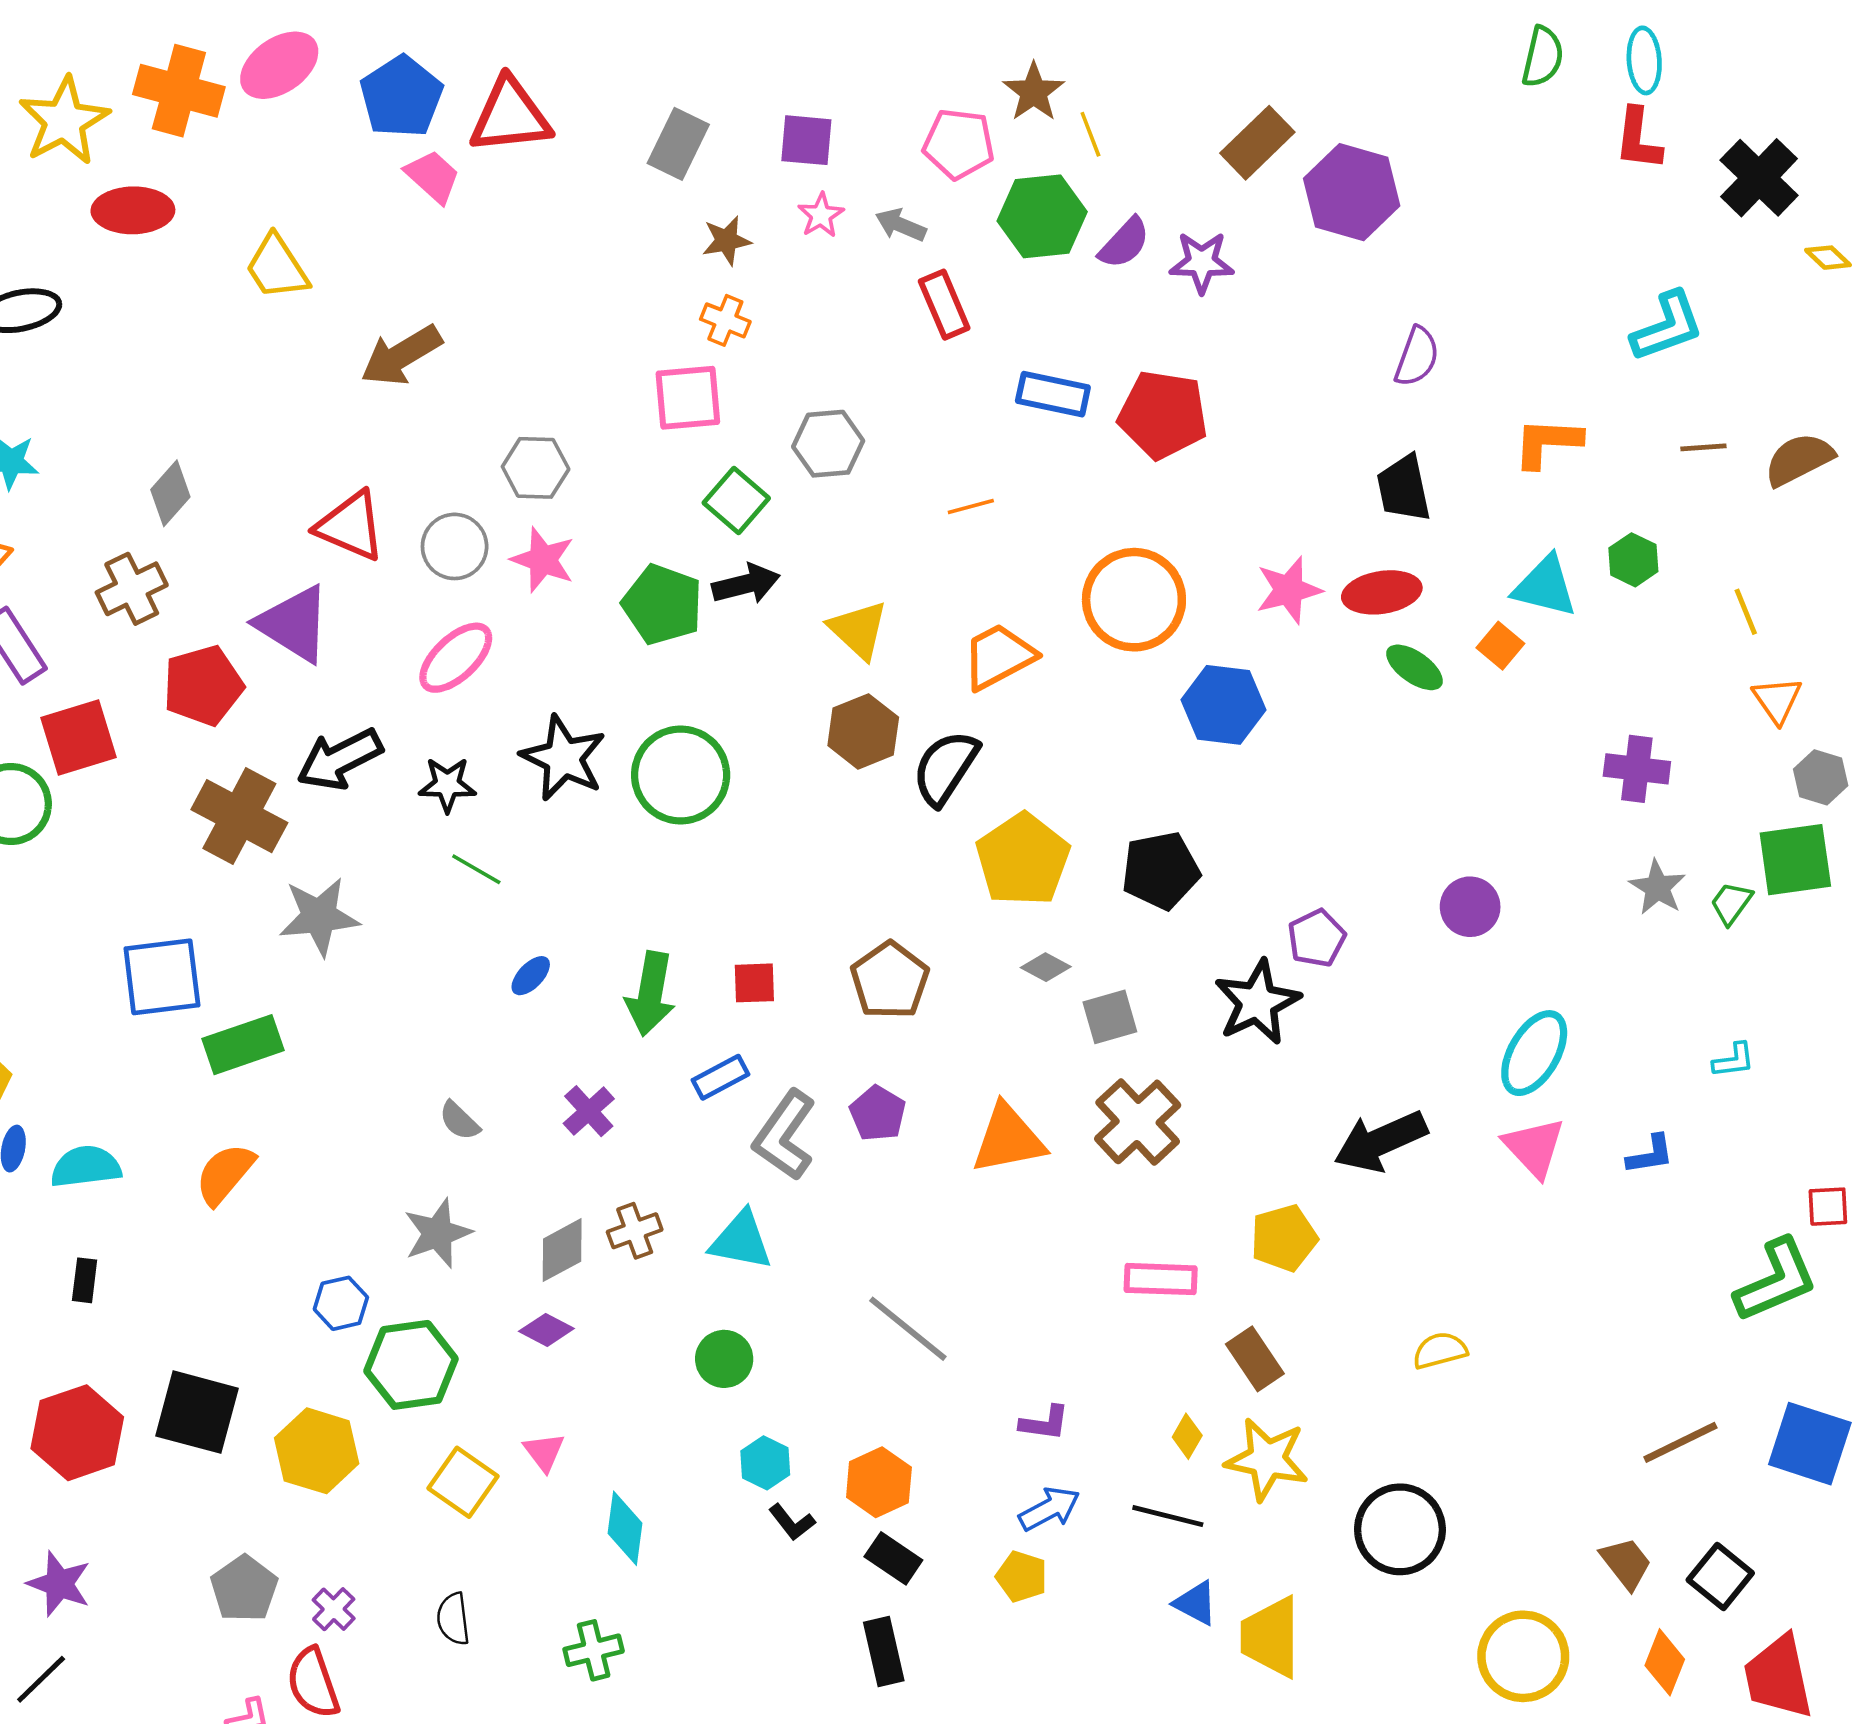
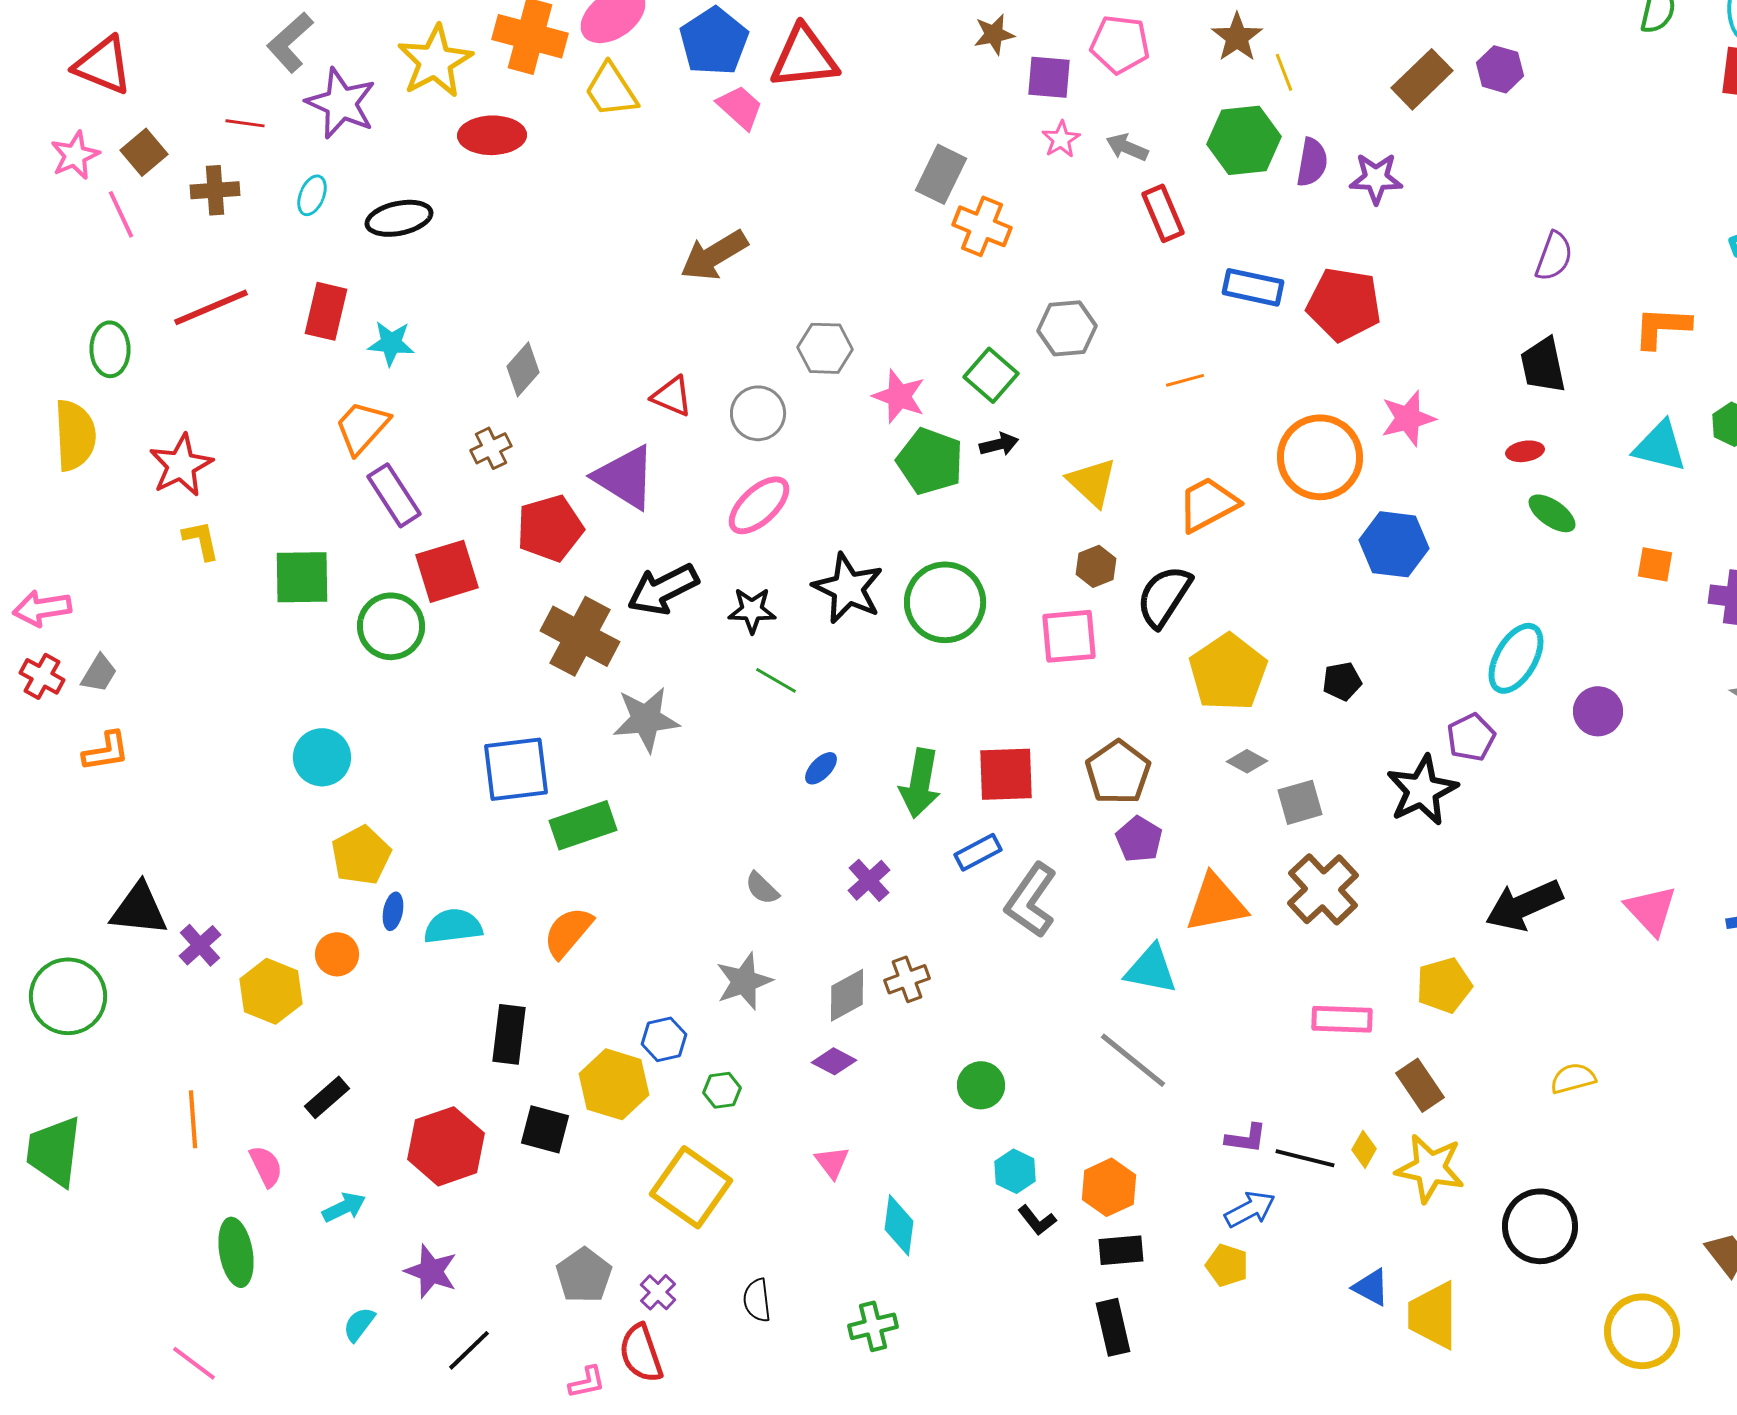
gray rectangle: (678, 144) -> (941, 174), moved
pink pentagon: (959, 144) -> (1120, 44), moved
purple hexagon: (1352, 192) -> (1500, 69), moved, size x0.6
brown star: (727, 241) -> (994, 34), moved
purple semicircle: (1124, 243) -> (1312, 162), turned -33
yellow trapezoid: (277, 267) -> (611, 90), moved
orange cross: (725, 320) -> (982, 226), size x1.4
pink square: (688, 398) -> (1069, 636), moved
red triangle: (351, 526) -> (672, 396), size x0.7
pink star: (543, 560) -> (899, 396), moved
black arrow: (746, 584) -> (999, 444), size x0.7
brown cross: (132, 589) -> (491, 448), size x0.7
pink star: (1289, 590) -> (1408, 418), moved
red ellipse: (1382, 592) -> (1525, 451), size x0.6
orange square: (1500, 646) -> (1655, 564), moved, turned -30
brown hexagon: (863, 731) -> (1096, 566), size x0.7
black pentagon: (1161, 870) -> (1342, 681), size x0.6
red square: (754, 983) -> (1006, 774), size x1.6
cyan ellipse: (1534, 1053) -> (1516, 658), moved
purple pentagon: (878, 1113) -> (1139, 839), moved
cyan triangle: (741, 1240) -> (1151, 969), moved
black rectangle: (85, 1280) -> (509, 1034), moved, size x1.6
green hexagon: (411, 1365) -> (722, 1090), size x0.5
black square: (197, 1412) -> (545, 1129), size x0.7
yellow hexagon: (317, 1451) -> (614, 1084), moved
yellow square: (463, 1482) -> (691, 1187), moved, size x1.4
black line: (1168, 1516) -> (1305, 1158), moved
black rectangle: (893, 1558) -> (1121, 1250), turned -39
black line: (41, 1679) -> (469, 1350), moved

